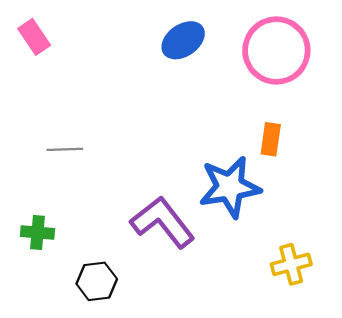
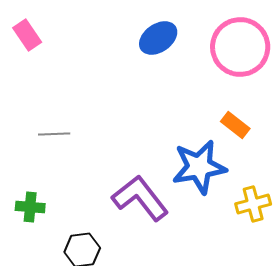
orange rectangle: (271, 139) -> (235, 125), turned -60
yellow cross: (291, 264) -> (253, 204), moved

